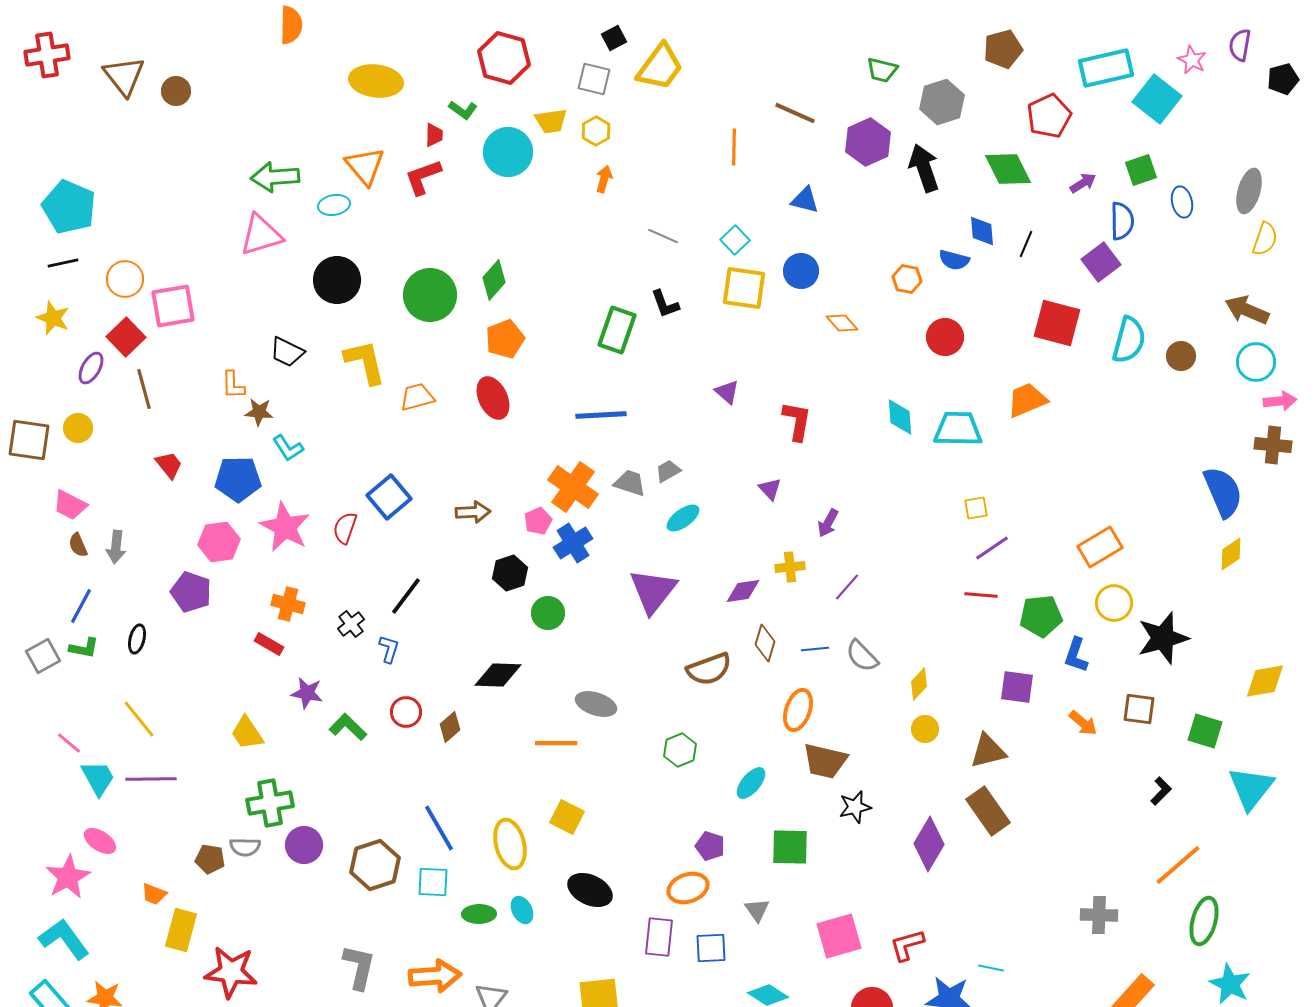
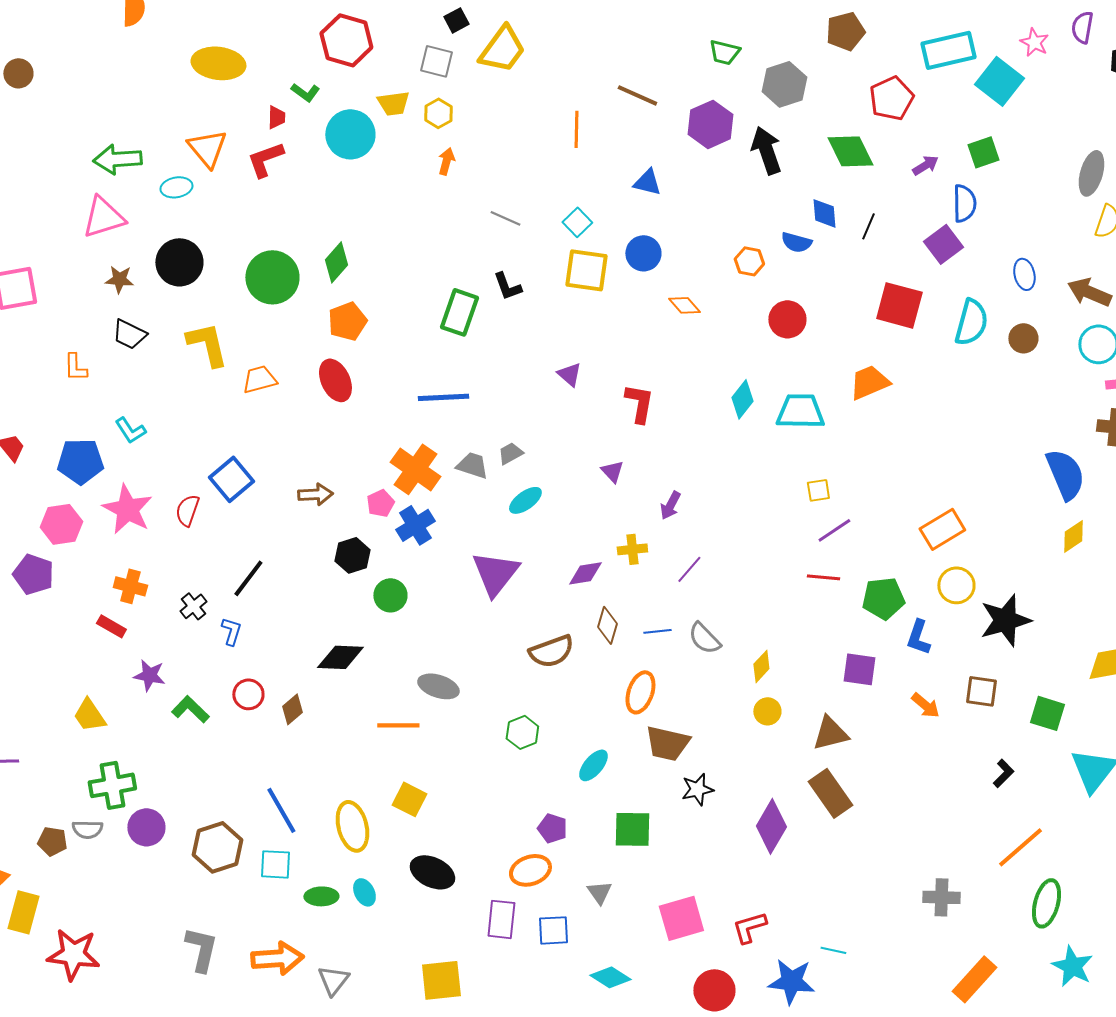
blue ellipse: (1182, 202) -> (1024, 274), moved
brown star: (259, 412) -> (119, 279), moved
cyan diamond: (900, 417) -> (742, 399), turned 42

